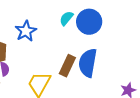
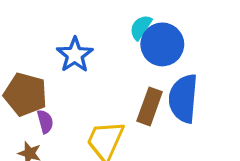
blue circle: (89, 22) -> (162, 44), moved

